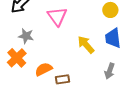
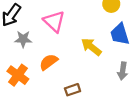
gray star: (26, 36) -> (23, 39), moved
orange semicircle: (44, 69) -> (49, 62), moved

